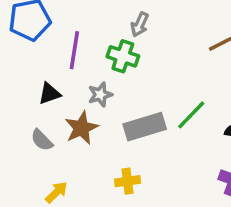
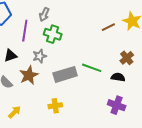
gray arrow: (140, 25) -> (44, 14), moved
green line: (191, 115) -> (92, 68), turned 66

